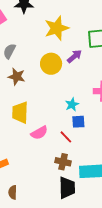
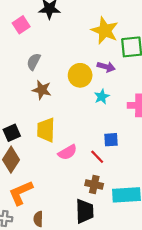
yellow star: (57, 28) -> (105, 31), moved, turned -30
purple arrow: (74, 56) -> (106, 67), turned 56
cyan star: (72, 104) -> (102, 97), moved
black trapezoid: (67, 188) -> (85, 211), moved

